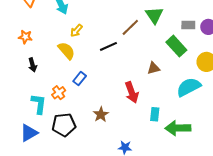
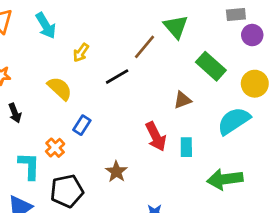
gray rectangle: (188, 25) -> (236, 14), moved
yellow arrow: (76, 31) -> (81, 53), moved
cyan rectangle: (155, 114) -> (186, 147), moved

